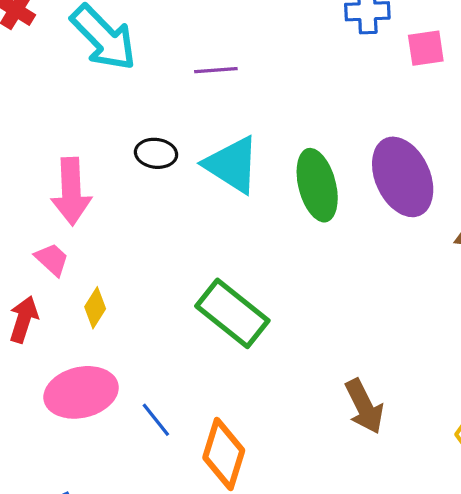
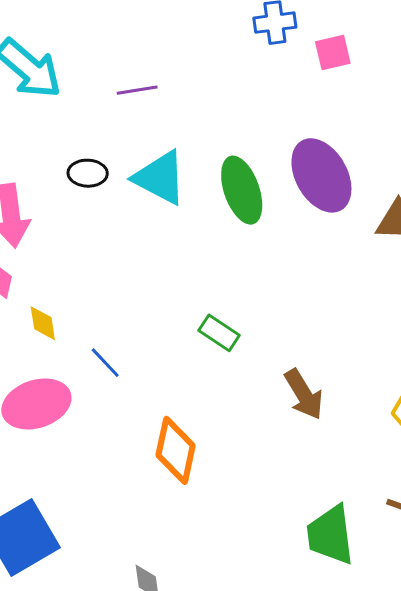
yellow diamond: (95, 308) -> (43, 323), turned -36
green rectangle: (232, 313) -> (219, 333), moved, size x0.6
blue line: (156, 420) -> (105, 363), moved

